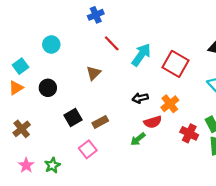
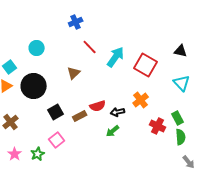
black circle: (48, 88) -> (34, 86), size x1.6
black arrow: (140, 98) -> (118, 112), moved
red semicircle: (153, 122) -> (98, 106), moved
pink square: (88, 149) -> (57, 140), moved

